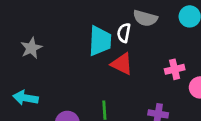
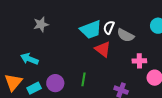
gray semicircle: (145, 18) -> (126, 35), moved
cyan trapezoid: (100, 41) -> (91, 30), turned 55

